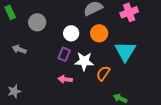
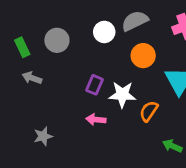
green rectangle: (10, 12) -> (22, 47), moved
white circle: (71, 33) -> (104, 32), moved
gray star: (14, 91) -> (43, 136), moved

